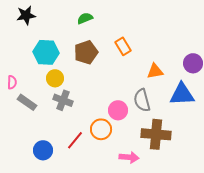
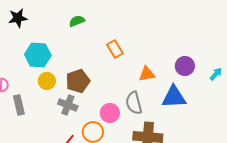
brown pentagon: (86, 52) -> (78, 81), moved
gray cross: (63, 100) -> (68, 105), moved
gray rectangle: (27, 102) -> (19, 105), turned 42

